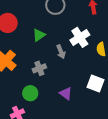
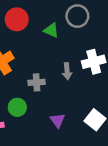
green triangle: (39, 35) -> (51, 30), moved, turned 40

